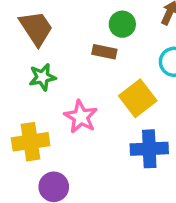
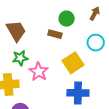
brown trapezoid: (36, 28) -> (16, 31), moved
green star: (42, 77) -> (20, 58), moved

